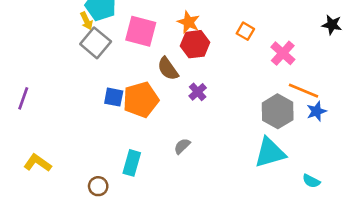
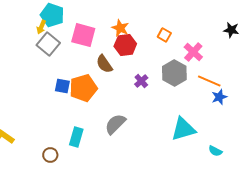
yellow arrow: (87, 21) -> (41, 27), turned 48
purple cross: (198, 92) -> (141, 81), moved
gray hexagon: (278, 111) -> (174, 73), moved
gray semicircle: (182, 146) -> (115, 124), size x1.6

